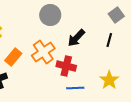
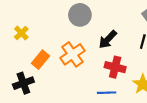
red cross: (66, 66) -> (115, 67), moved

